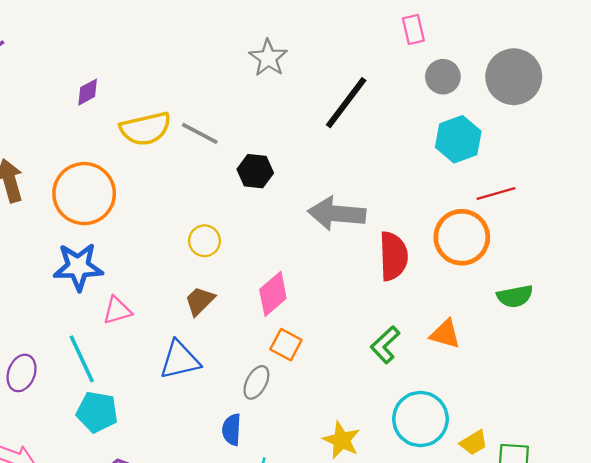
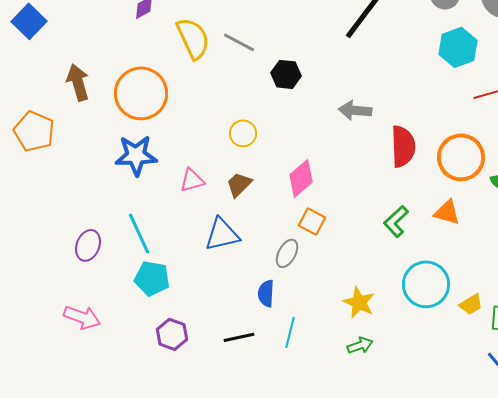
yellow semicircle: (145, 129) -> (193, 38), turned -102
gray arrow: (337, 214) -> (355, 110), size x0.7
orange circle: (462, 237) -> (461, 157), moved
pink triangle: (117, 310) -> (192, 180), moved

